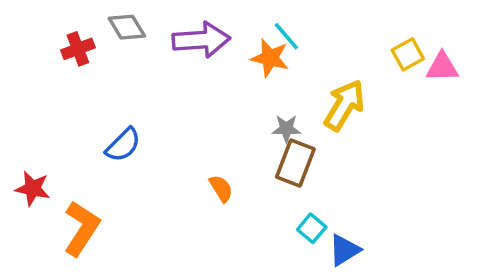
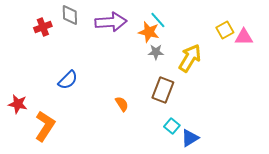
gray diamond: (127, 27) -> (70, 15), turned 30
gray star: (286, 129) -> (156, 52), moved

